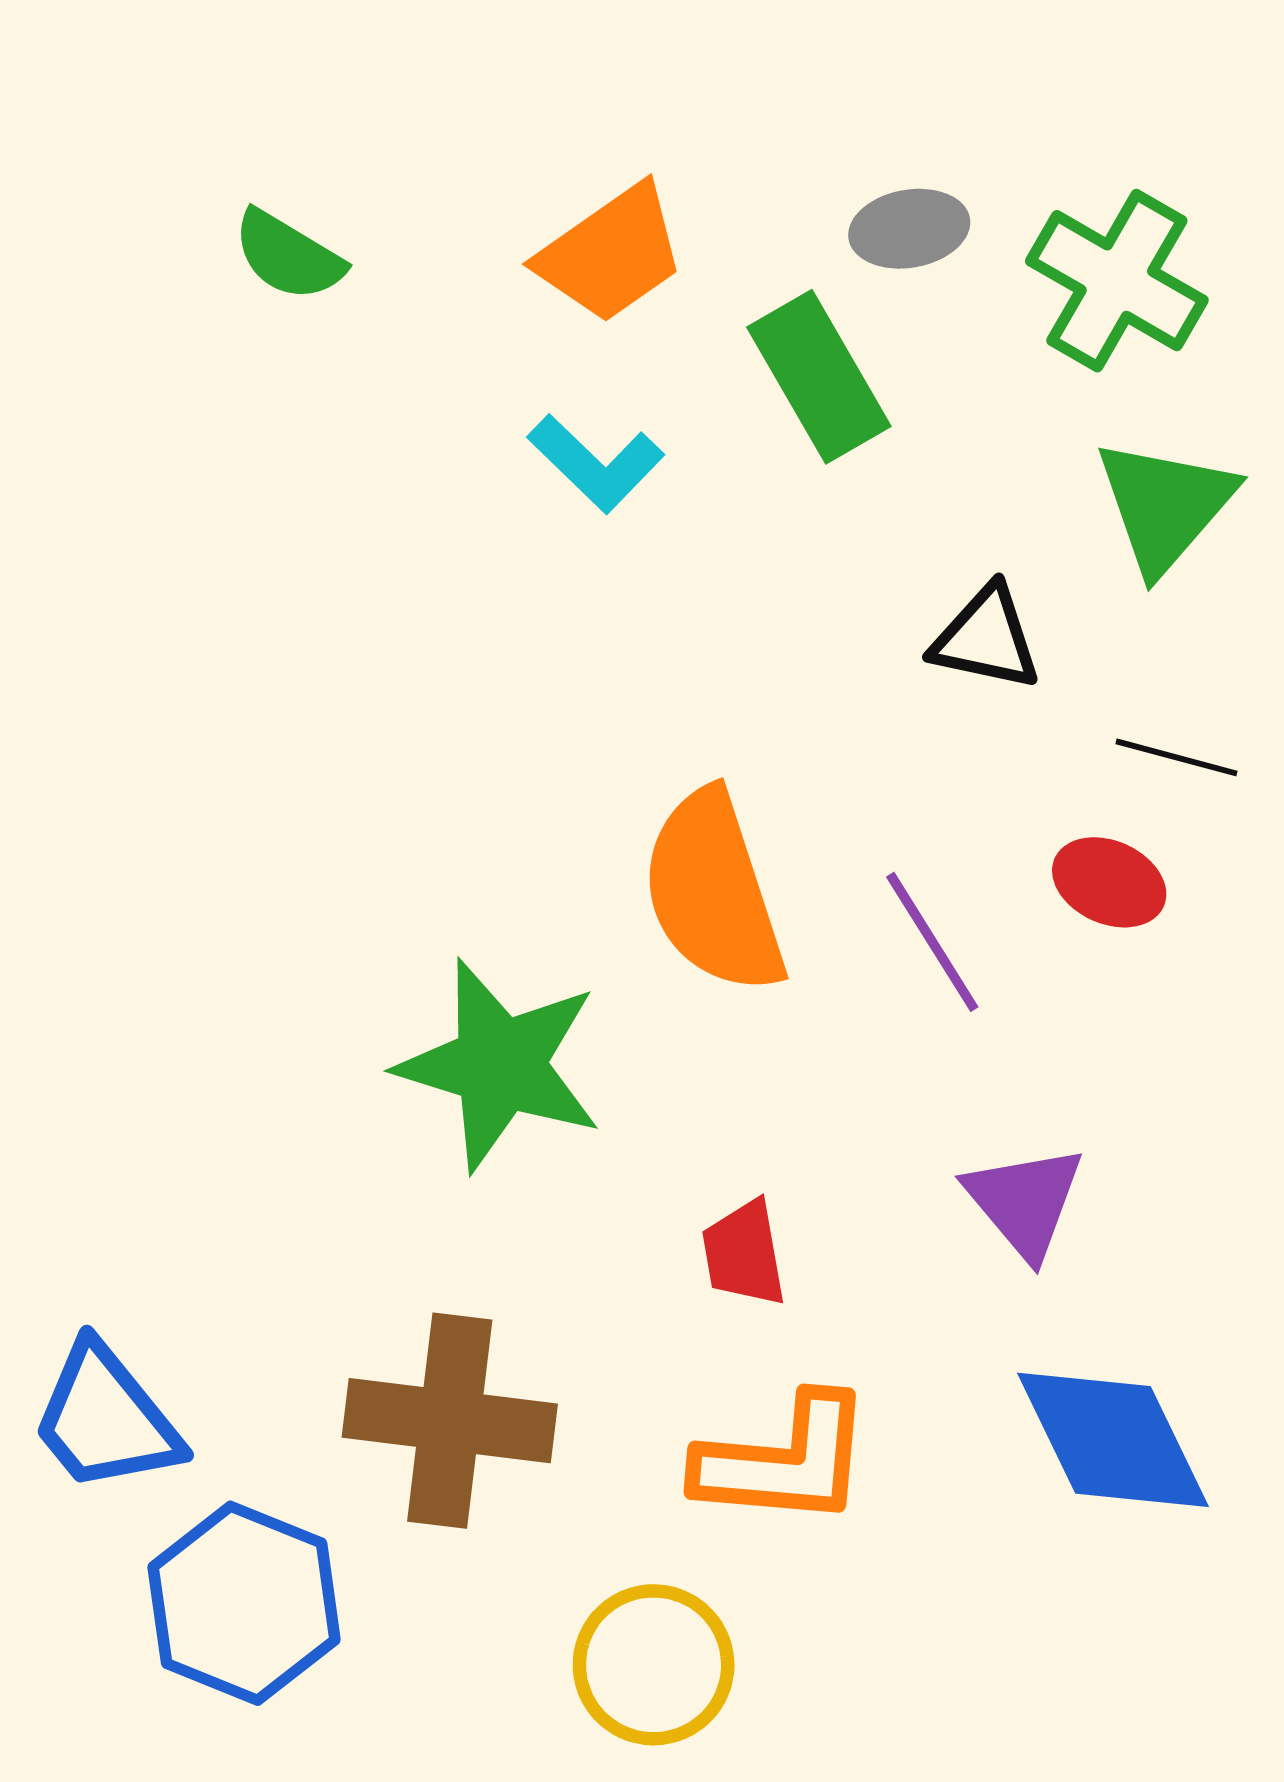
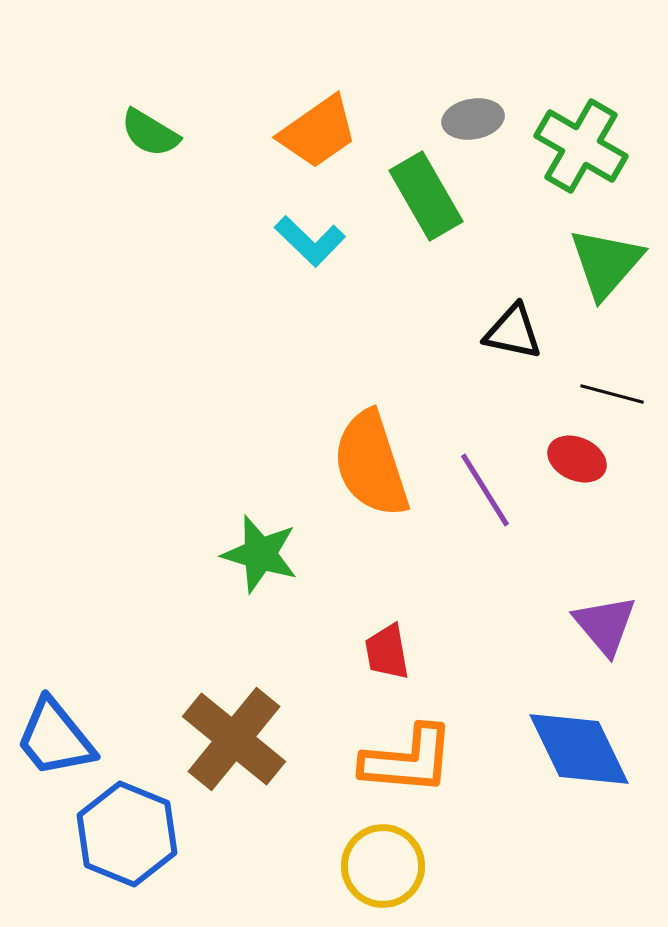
green star: (500, 1065) -> (260, 554), size x0.7
purple triangle: (1025, 1201) -> (605, 625), moved
brown cross: (450, 1421) -> (234, 739), turned 32
yellow circle: (654, 1665) -> (383, 866), moved

